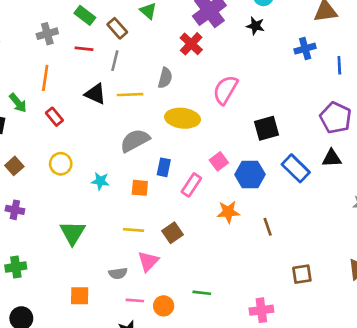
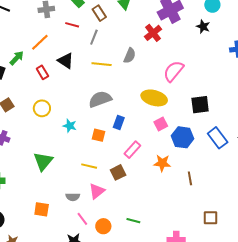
orange line: (45, 78) -> (40, 42), turned 30
black triangle: (95, 94) -> (66, 61), moved
green arrow: (18, 103) -> (17, 58), turned -105
yellow ellipse: (183, 118) -> (154, 98), moved
pink rectangle: (191, 185) -> (132, 150), moved
pink line: (135, 300) -> (82, 219), turned 40

